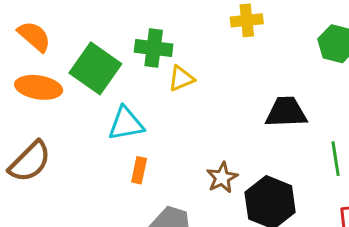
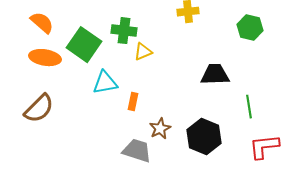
orange rectangle: (139, 170) -> (133, 102), moved
brown star: (222, 178) -> (160, 129), moved

